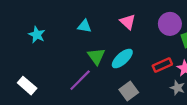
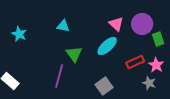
pink triangle: (128, 22) -> (116, 24), moved
cyan ellipse: (122, 59) -> (107, 46), moved
purple line: (80, 80) -> (59, 76), turned -30

